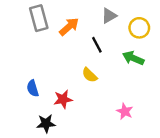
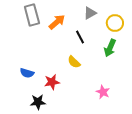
green arrow: (133, 58) -> (110, 48), turned -90
blue semicircle: (33, 88) -> (27, 73), turned -56

